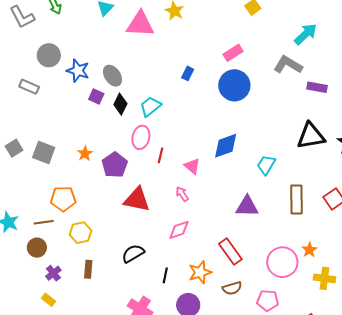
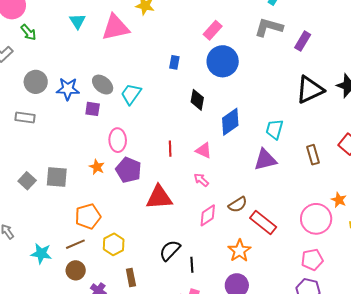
purple rectangle: (317, 87) -> (303, 41), turned -54
black diamond: (120, 104) -> (197, 100), moved
cyan trapezoid: (150, 106) -> (131, 94), moved
pink ellipse: (141, 137) -> (118, 140), moved
brown rectangle: (297, 200) -> (313, 155), size x0.7
purple triangle: (247, 206) -> (265, 160), moved
black line: (165, 275) -> (192, 265), moved
brown semicircle: (232, 288) -> (238, 205), moved

